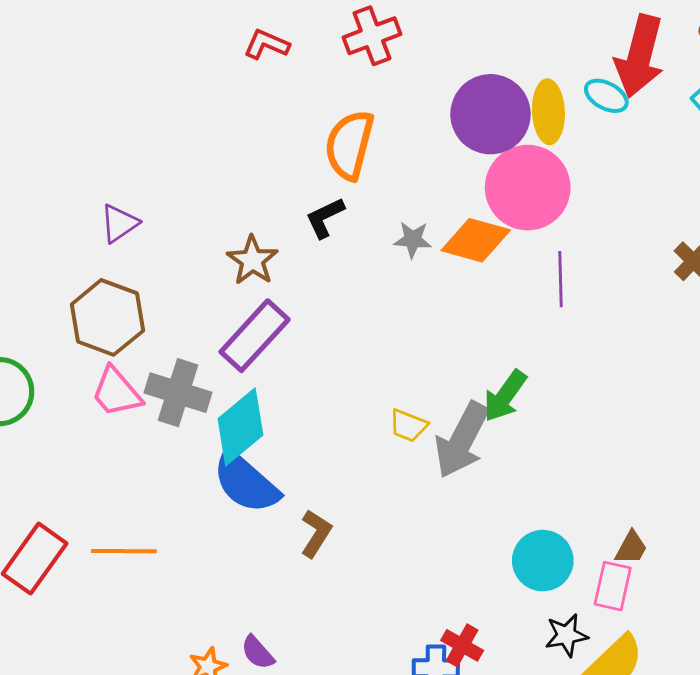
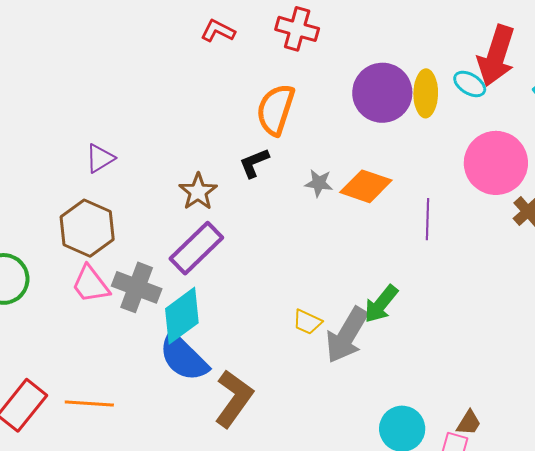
red cross: (372, 36) -> (297, 29), turned 33
pink circle: (528, 188) -> (496, 163), moved
brown L-shape: (316, 533) -> (234, 399), size x1.6

